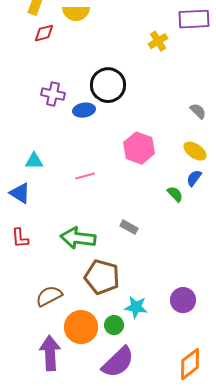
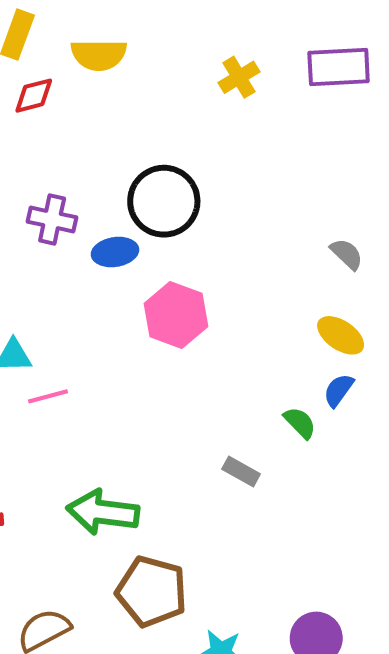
yellow cross: (158, 41) -> (239, 77), moved
pink hexagon: (139, 148) -> (176, 315), moved
pink line: (85, 176) -> (48, 396), moved
gray rectangle: (129, 227) -> (241, 471), moved

